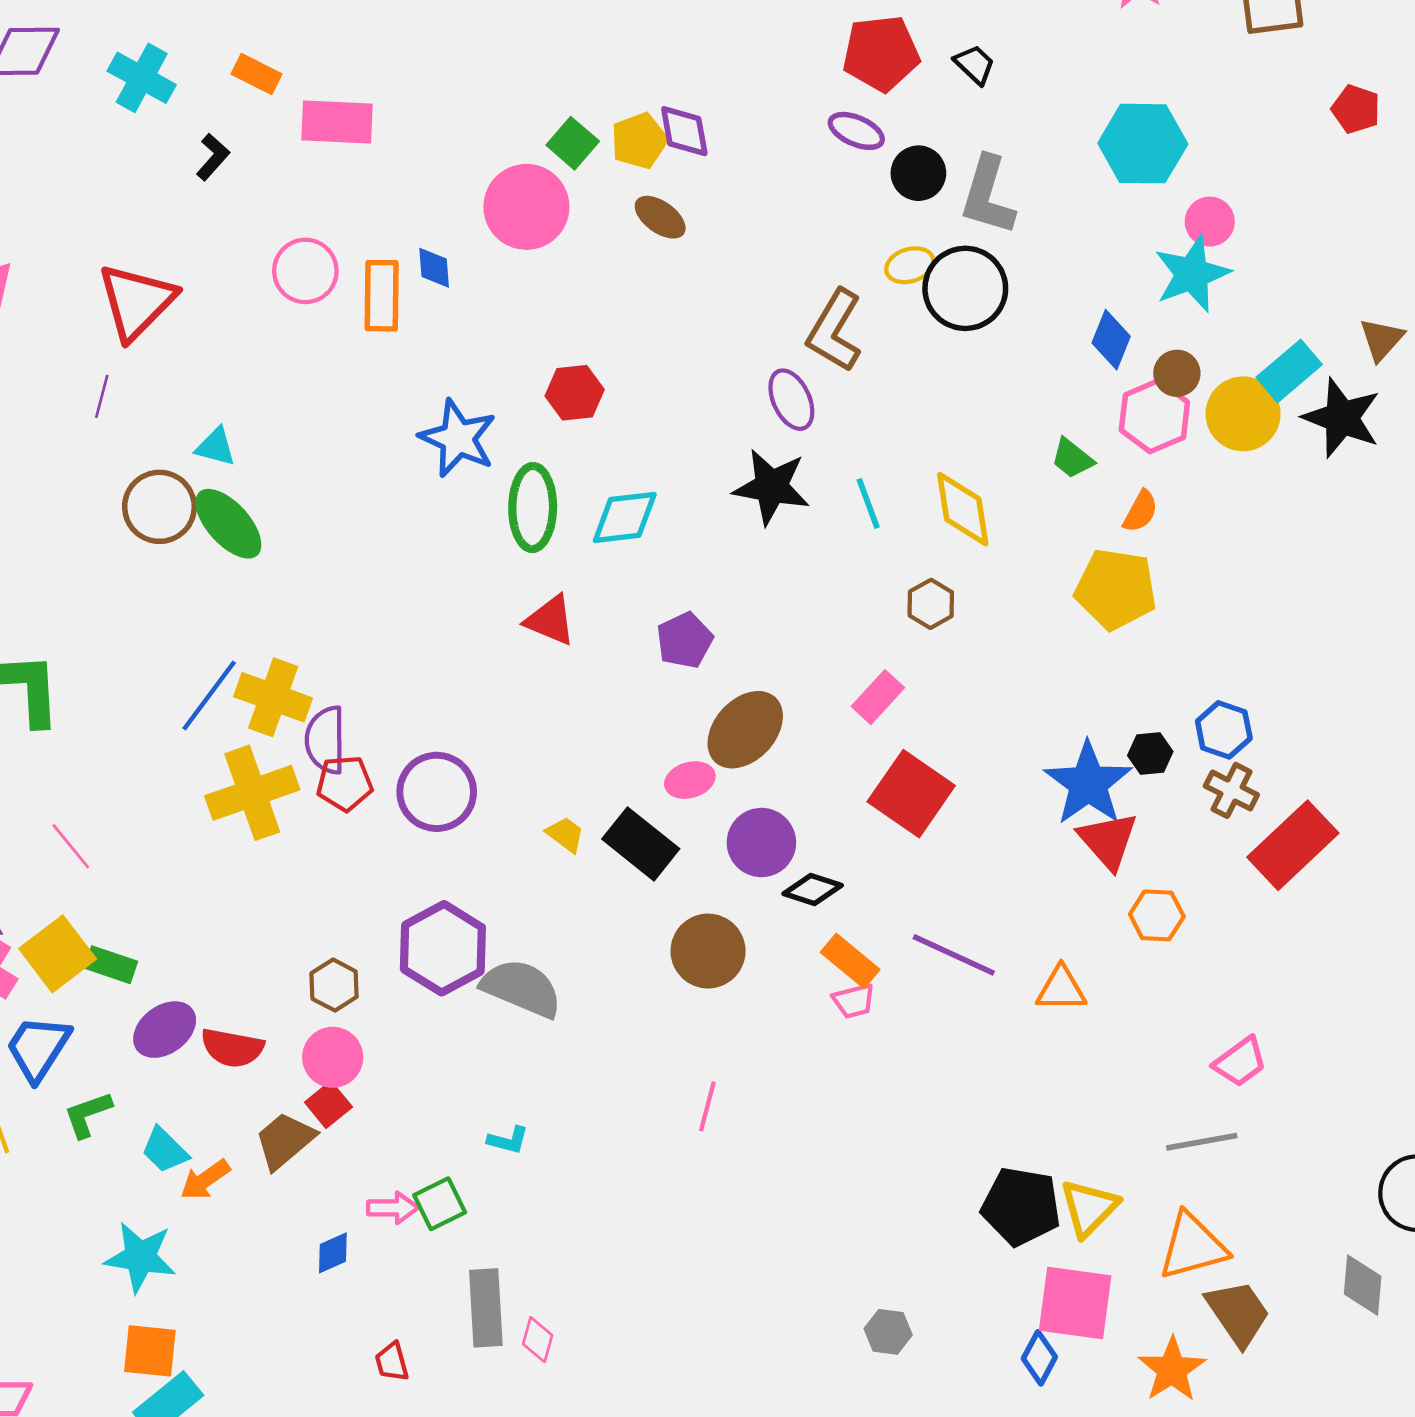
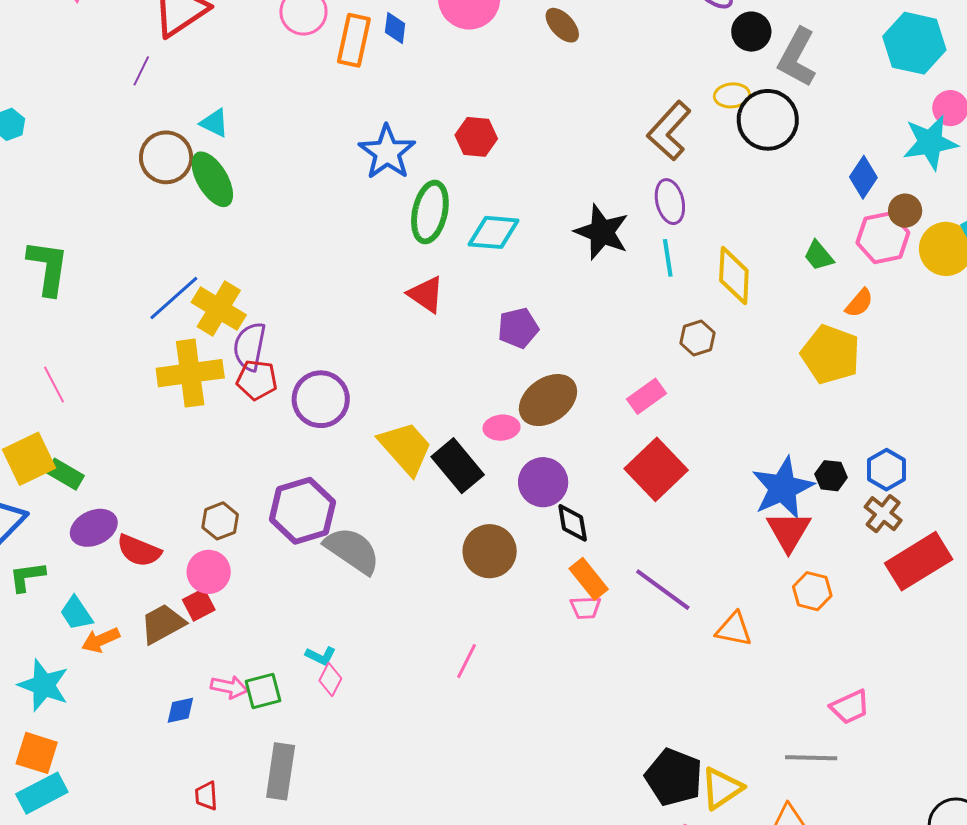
purple ellipse: (791, 400) -> (670, 202), moved
yellow trapezoid: (565, 834) -> (406, 448), size x2.0
black diamond: (813, 889) -> (573, 523), turned 51
pink diamond: (538, 1340) -> (330, 680), moved

